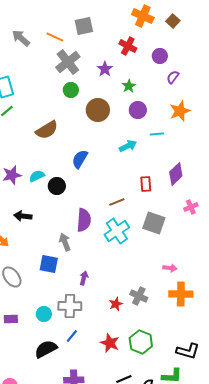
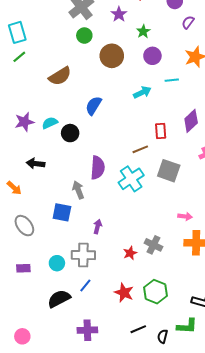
brown line: (117, 202) -> (140, 149), moved

